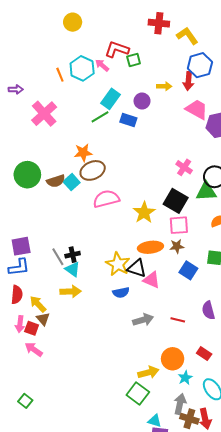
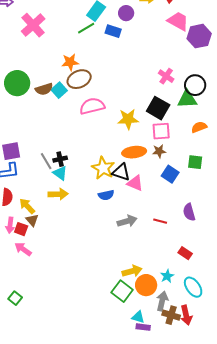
yellow star: (144, 213) -> (128, 119), turned 30
orange circle: (173, 359) -> (146, 285), moved

